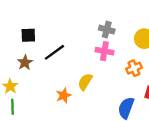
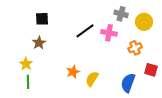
gray cross: (107, 30) -> (121, 14), moved
black line: (54, 52) -> (85, 31), moved
yellow semicircle: (85, 82) -> (92, 79), moved

